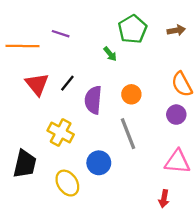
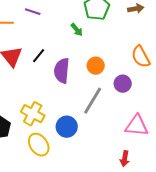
purple circle: (176, 115) -> (123, 84), moved
yellow cross: (61, 132) -> (33, 114), moved
gray line: (128, 134) -> (93, 101), turned 52

